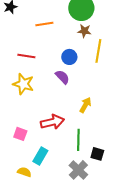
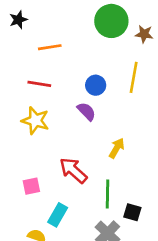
orange line: (44, 24) -> (50, 47), moved
brown star: (84, 31) -> (144, 34), moved
red arrow: (52, 122) -> (73, 170), turned -125
pink square: (20, 134) -> (31, 186), turned -32

